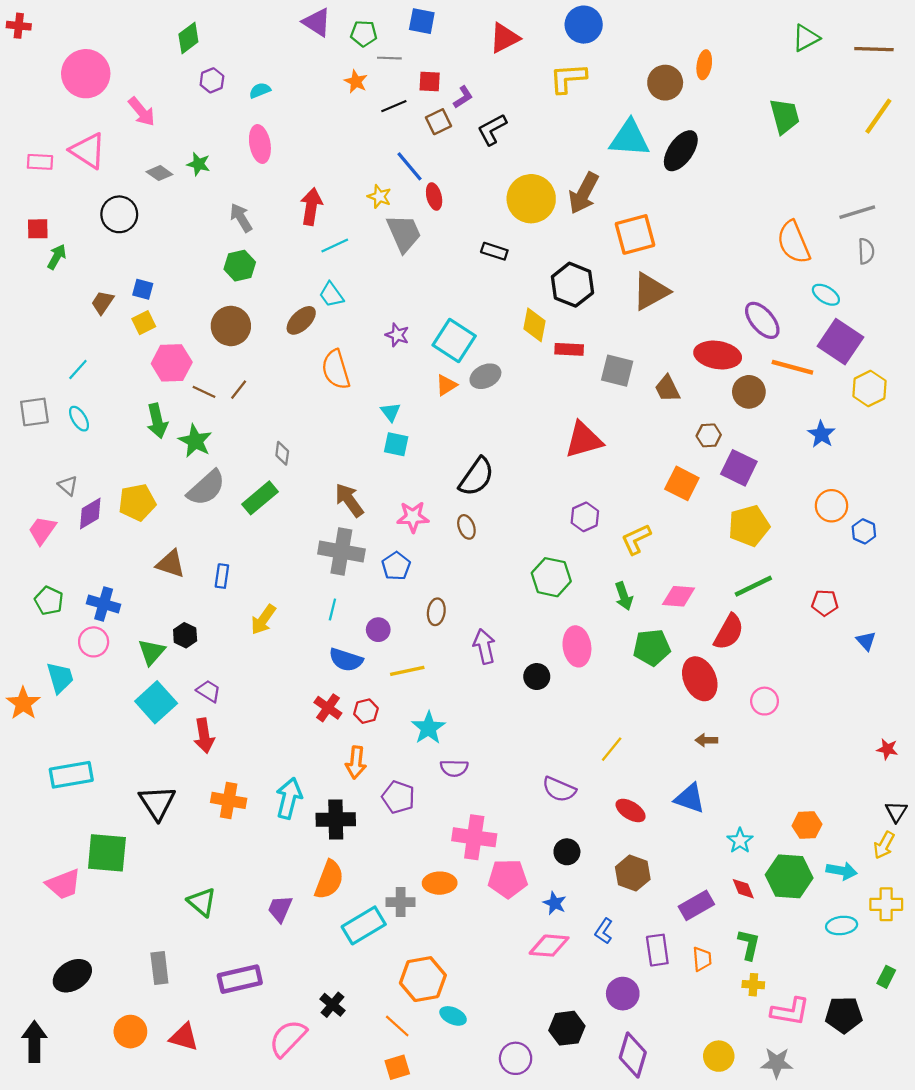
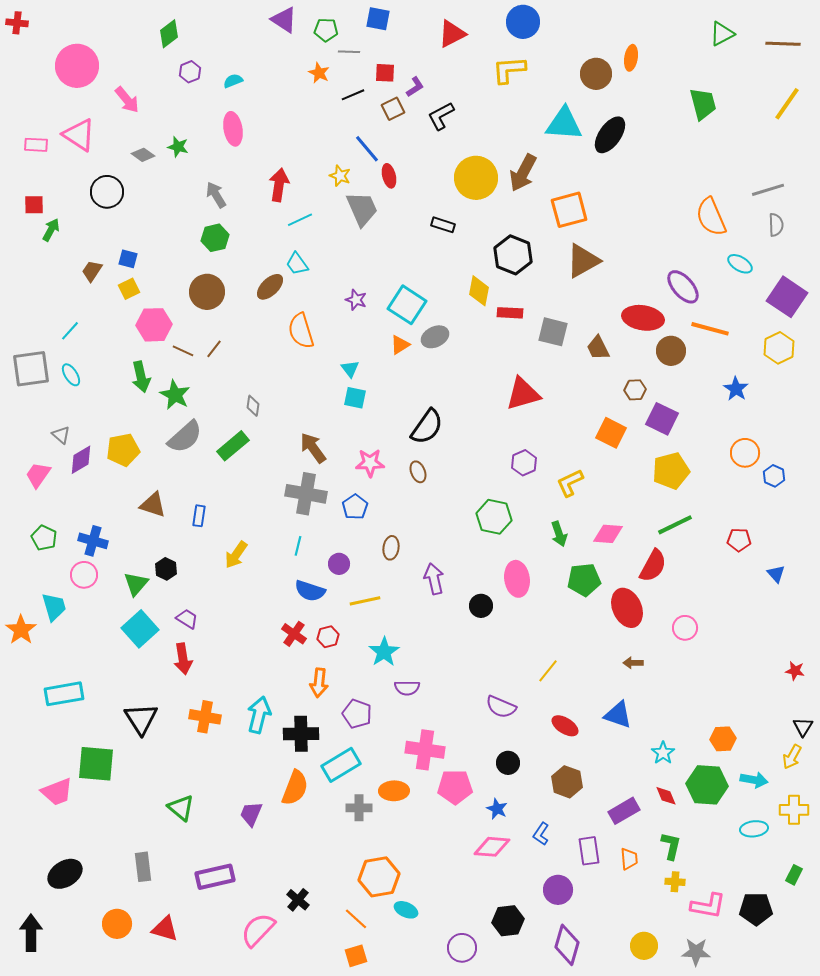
purple square: (840, 342) -> (787, 297), moved
gray square: (34, 412) -> (31, 369), size x1.4
cyan rectangle: (364, 925) -> (341, 765), moved

